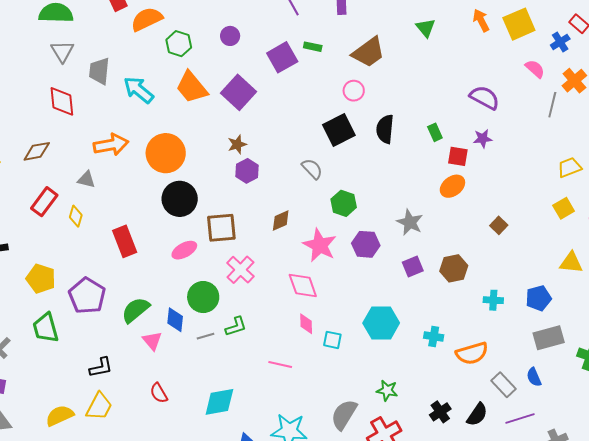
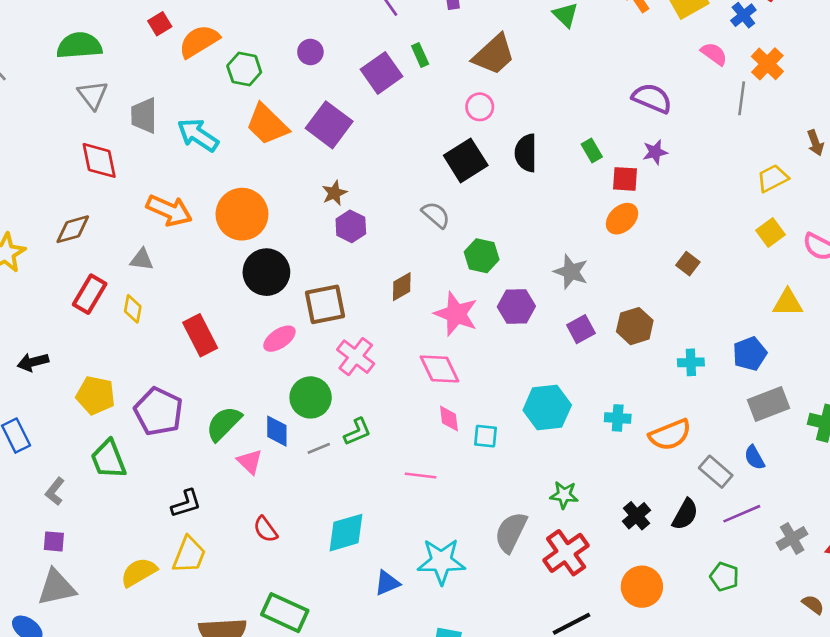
green rectangle: (313, 47) -> (420, 55), turned 60
orange arrow: (111, 145) -> (169, 210), turned 40

